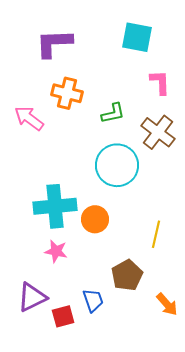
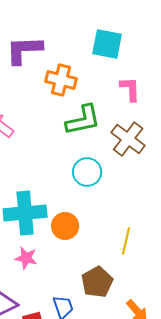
orange cross: (67, 93) -> (61, 80), moved
green L-shape: (113, 113) -> (83, 120), size x1.5
cyan circle: (117, 165) -> (87, 172), size x0.7

